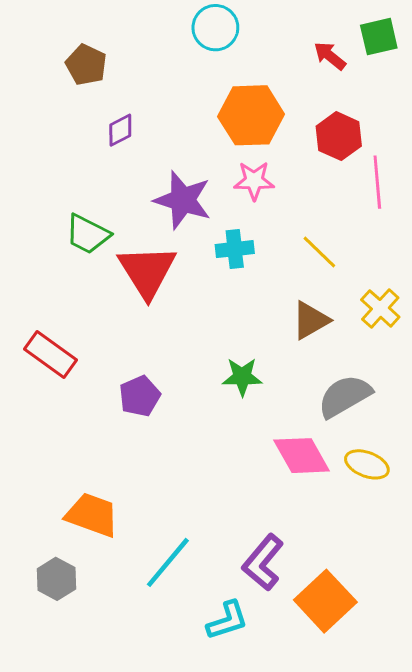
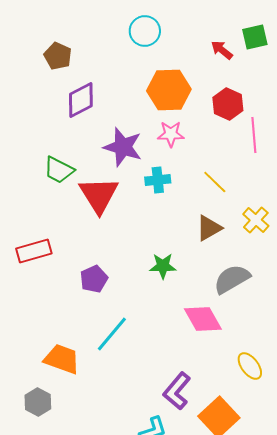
purple diamond: (120, 130) -> (81, 100), size x1.6
red rectangle: (51, 354) -> (34, 251), turned -52
yellow ellipse: (367, 464) -> (250, 366), moved, turned 32
cyan line: (168, 562) -> (112, 334), moved

